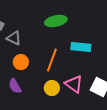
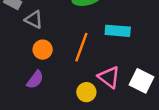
purple semicircle: (15, 86) -> (35, 80), turned -112
yellow circle: (52, 88) -> (86, 92), moved

